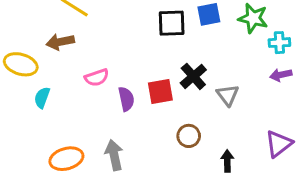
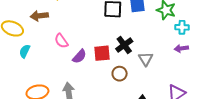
pink semicircle: (97, 77) -> (61, 41), turned 70
purple semicircle: (126, 99) -> (79, 56), turned 49
brown circle: (189, 136) -> (120, 74), moved

